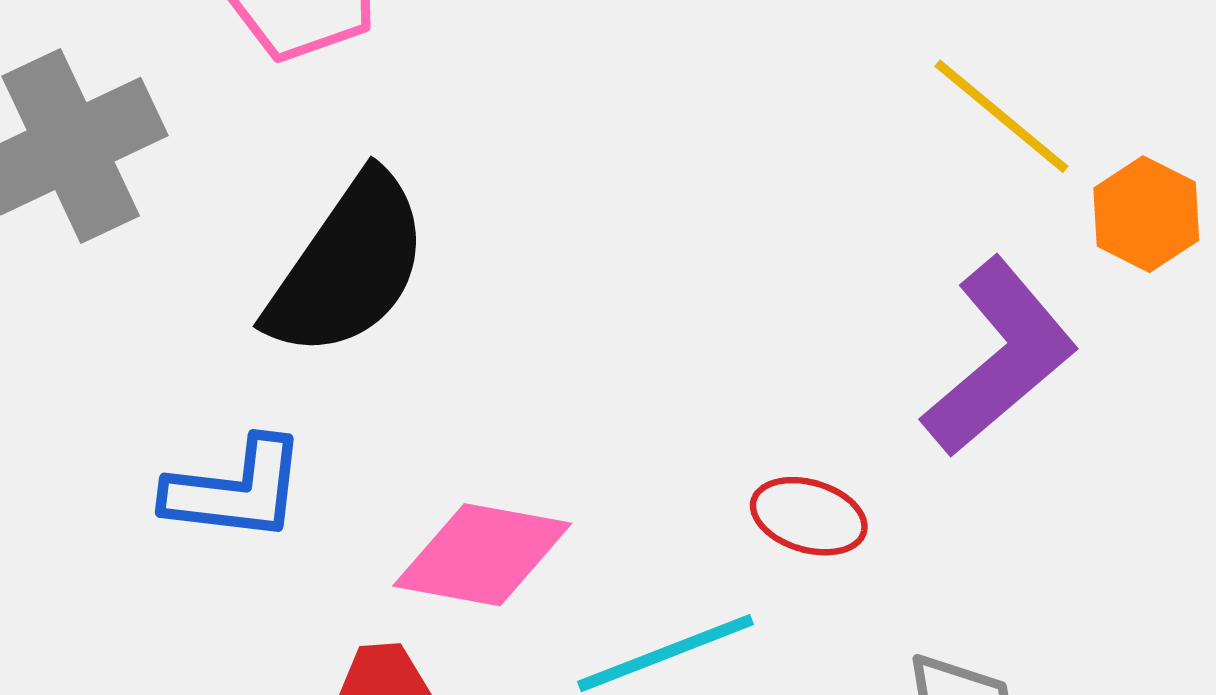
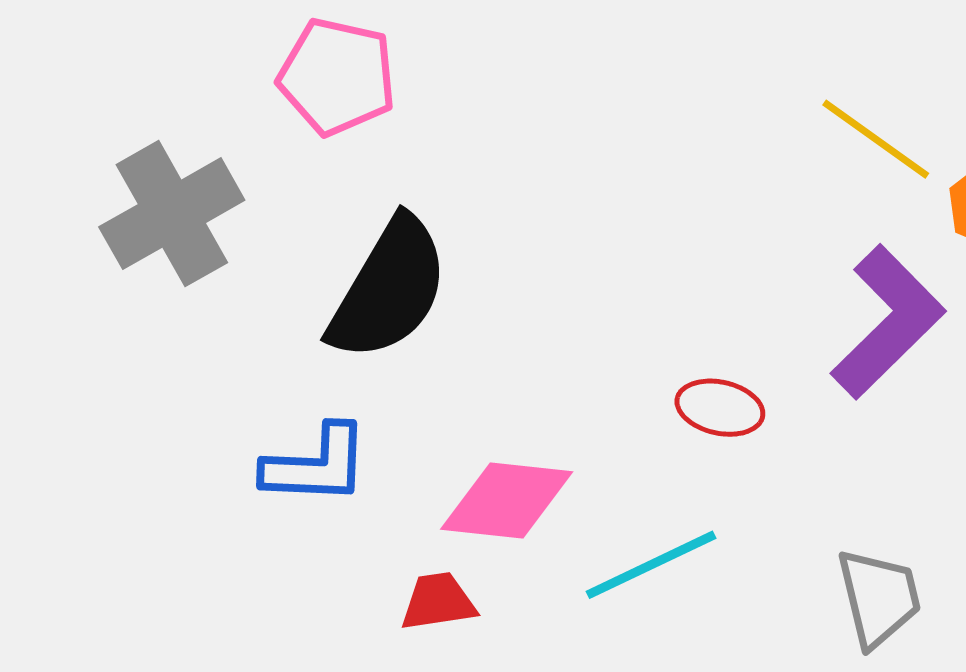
red ellipse: (809, 516) -> (720, 408), moved

